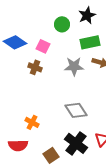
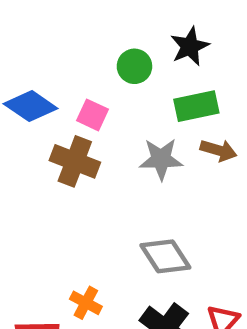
brown cross: (35, 67) -> (75, 161), size x1.5
orange cross: (32, 122) -> (86, 303), moved

